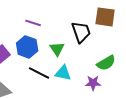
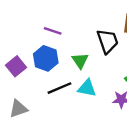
black line: (39, 73) -> (59, 88), turned -50

